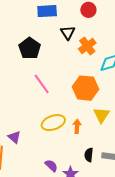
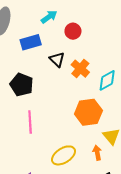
pink line: (42, 84) -> (30, 122), moved, turned 45
orange arrow: (77, 126) -> (97, 153), moved

